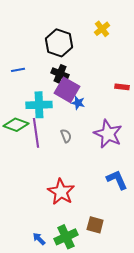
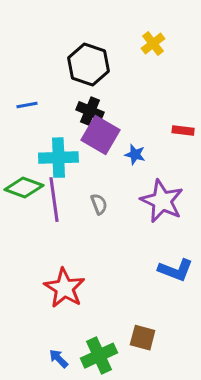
blue star: (78, 103) -> (135, 155), moved
blue L-shape: (117, 180) -> (176, 270), turned 135
red star: (61, 192) -> (64, 288), moved

